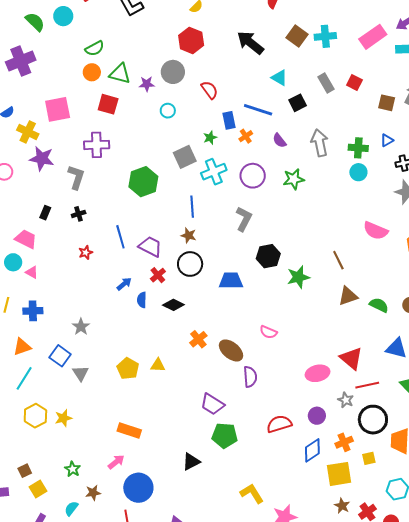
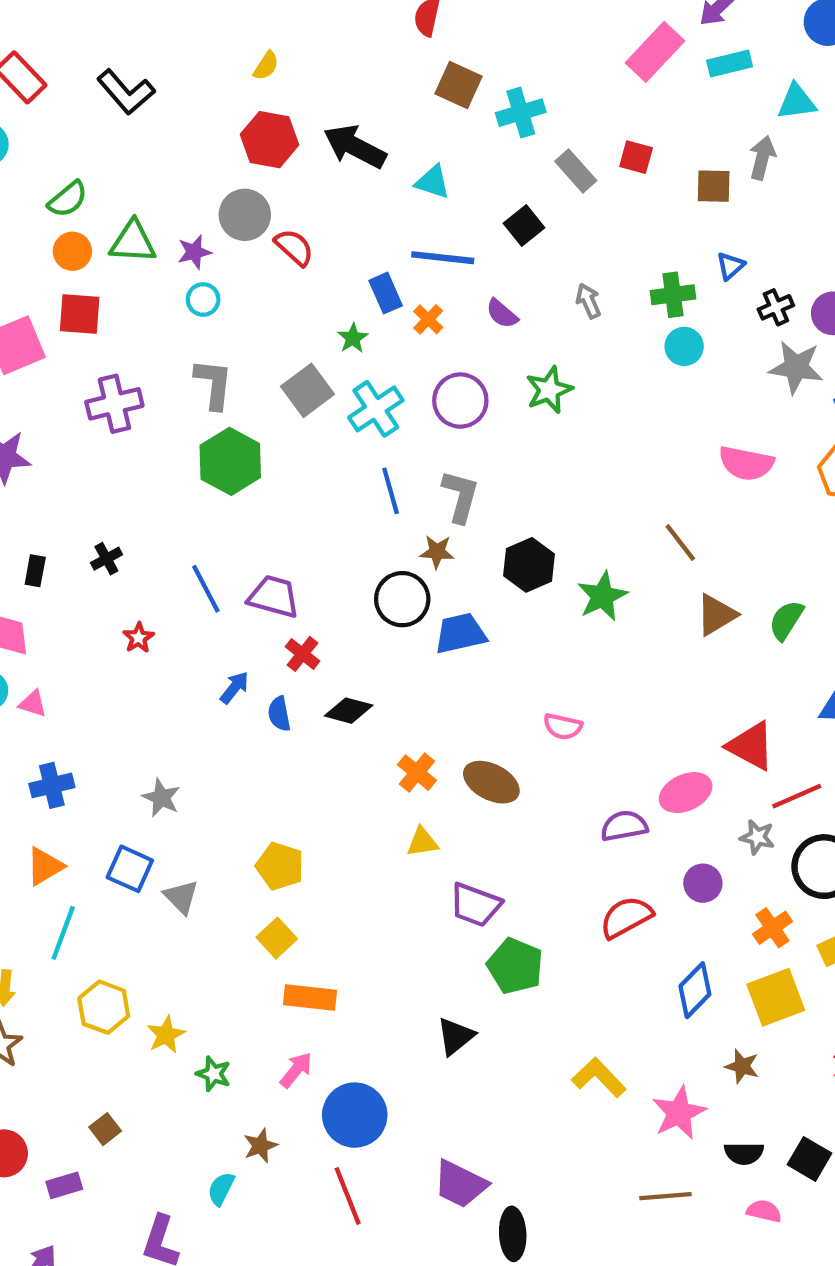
brown square: (297, 36) -> (458, 85), moved
cyan cross: (325, 36) -> (521, 113), moved
black arrow: (250, 43) -> (355, 147), moved
cyan triangle: (279, 78) -> (433, 182), moved
red semicircle: (210, 90) -> (294, 247), moved
red square: (108, 104) -> (80, 314), moved
cyan circle: (168, 111) -> (203, 299), moved
gray arrow: (320, 143) -> (588, 301), size x0.6
gray L-shape: (76, 177) -> (214, 384), moved
blue line: (192, 207) -> (391, 491), moved
brown star: (188, 235) -> (437, 552), moved
black circle: (190, 264) -> (402, 599), moved
green semicircle: (379, 305) -> (786, 620), turned -72
yellow triangle: (158, 365) -> (422, 842), moved
purple semicircle: (250, 377) -> (624, 826), moved, turned -85
yellow star: (63, 418) -> (166, 1035), moved
green pentagon: (225, 436) -> (515, 966), turned 30
blue diamond: (312, 450) -> (695, 990), moved
green star: (73, 469) -> (213, 1074), moved
yellow square: (38, 489) -> (277, 938), moved
brown star: (342, 506) -> (742, 1066), moved

